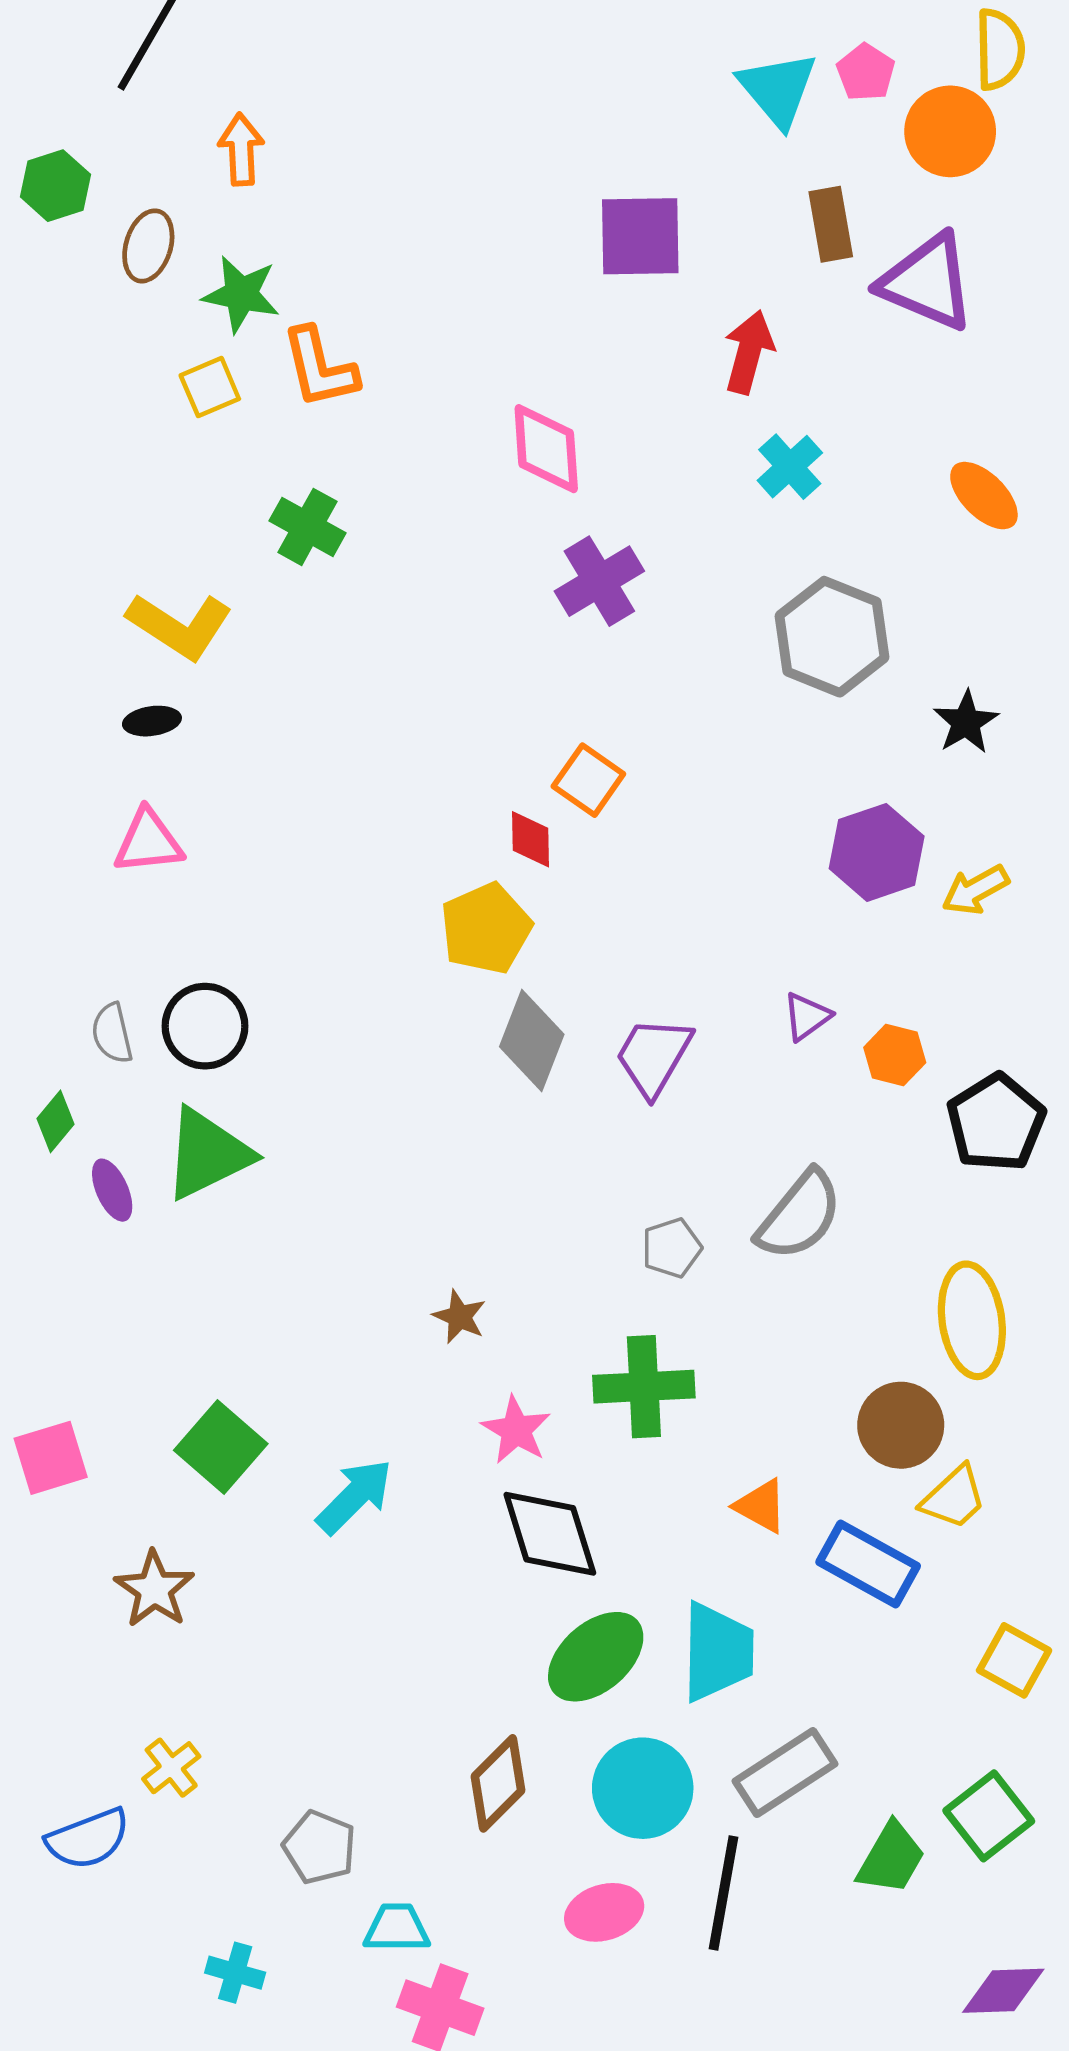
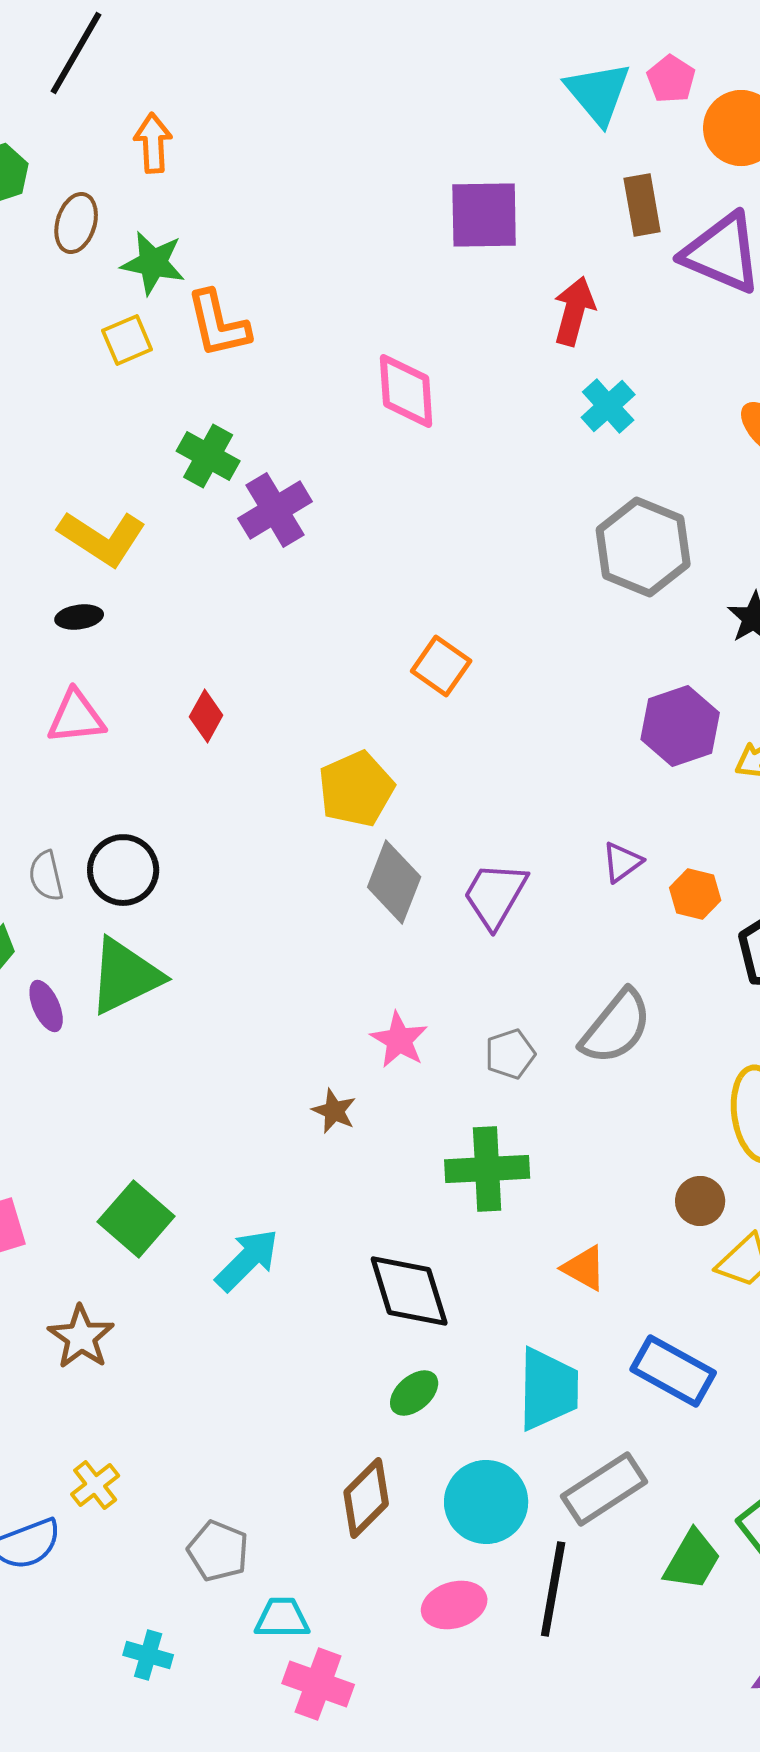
purple cross: (599, 581) -> (275, 510), moved
red diamond: (531, 839) -> (206, 716), moved, turned 30
brown circle: (901, 1425) -> (700, 1201), size x0.7
pink star: (516, 1430) -> (399, 1040), moved
blue rectangle: (868, 1564) -> (673, 1371), moved
green ellipse: (596, 1657) -> (414, 1393), moved, size x0.6

